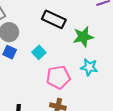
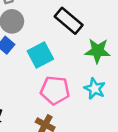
cyan square: (39, 52) -> (40, 55), size x1.5

